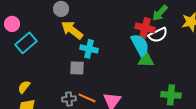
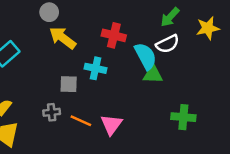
red cross: (145, 28) -> (114, 35), moved
cyan cross: (89, 49) -> (96, 68), moved
gray cross: (69, 99) -> (52, 112), moved

